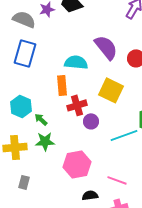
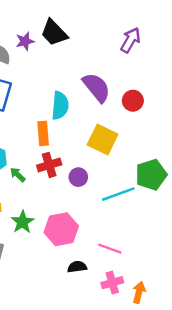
cyan semicircle: (76, 62) -> (60, 106), turned 90
red cross: (77, 105) -> (49, 165), moved
green star: (45, 141) -> (22, 222), moved, turned -30

